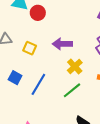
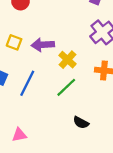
purple arrow: (62, 44) -> (43, 45), moved

